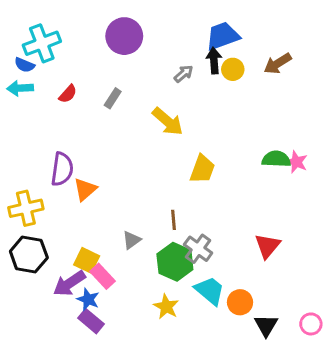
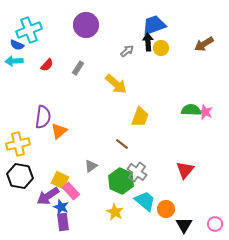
brown arrow: (278, 64) -> (204, 44), moved
brown line: (173, 220) -> (122, 144), moved, turned -48
purple rectangle: (91, 321) -> (63, 222), turned 42

